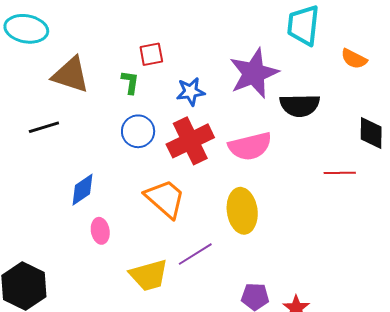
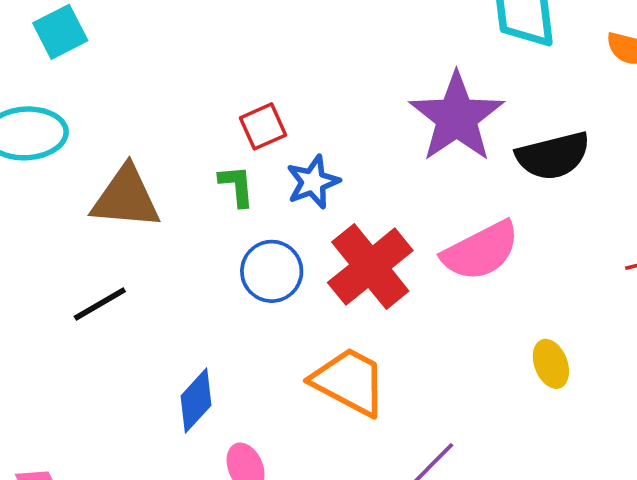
blue star: (191, 92) -> (313, 182), moved
yellow ellipse: (242, 211) -> (551, 364), moved, size x0.6

